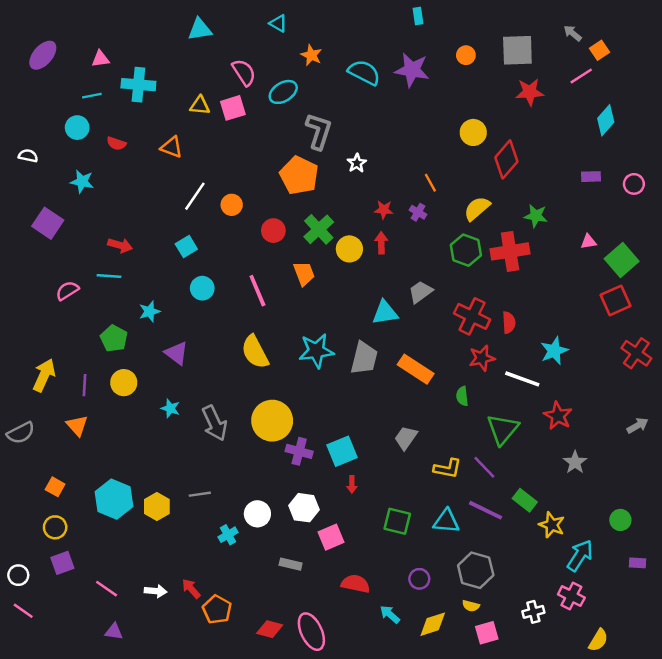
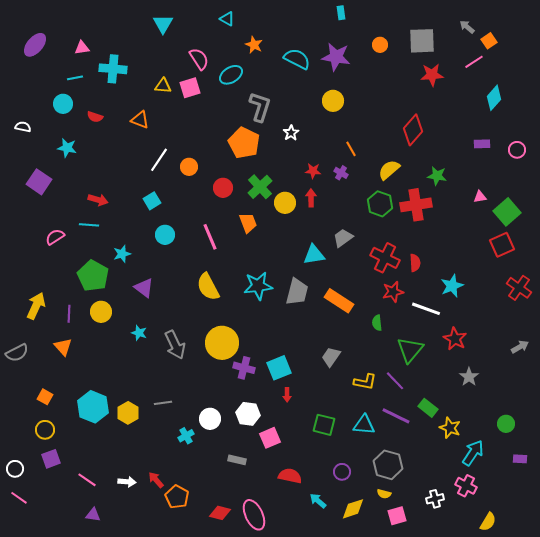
cyan triangle: (200, 29) -> (163, 24), turned -50
yellow circle: (473, 132) -> (333, 101), moved
green pentagon: (114, 338) -> (93, 276), size x1.4

